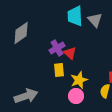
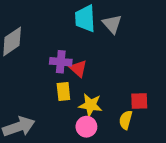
purple cross: (57, 48) -> (61, 62), turned 35
yellow star: (79, 80) -> (90, 105), turned 30

